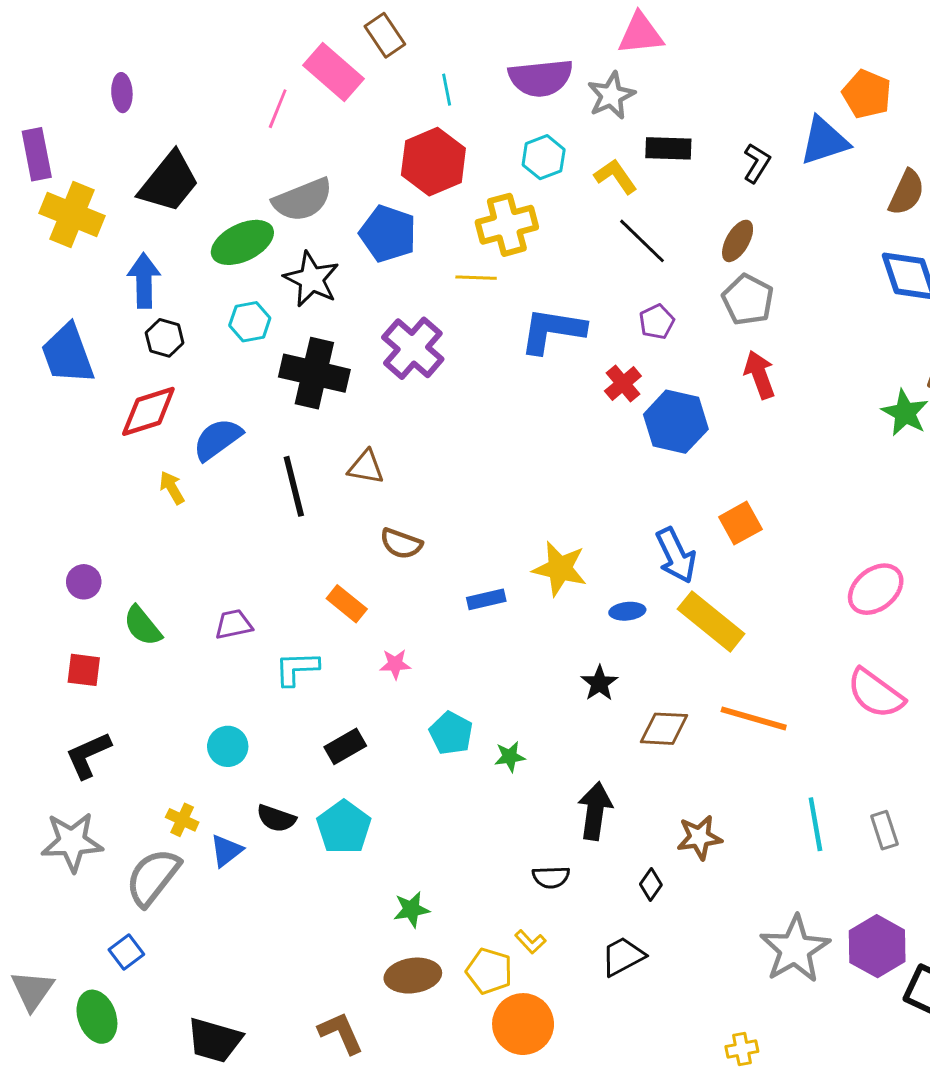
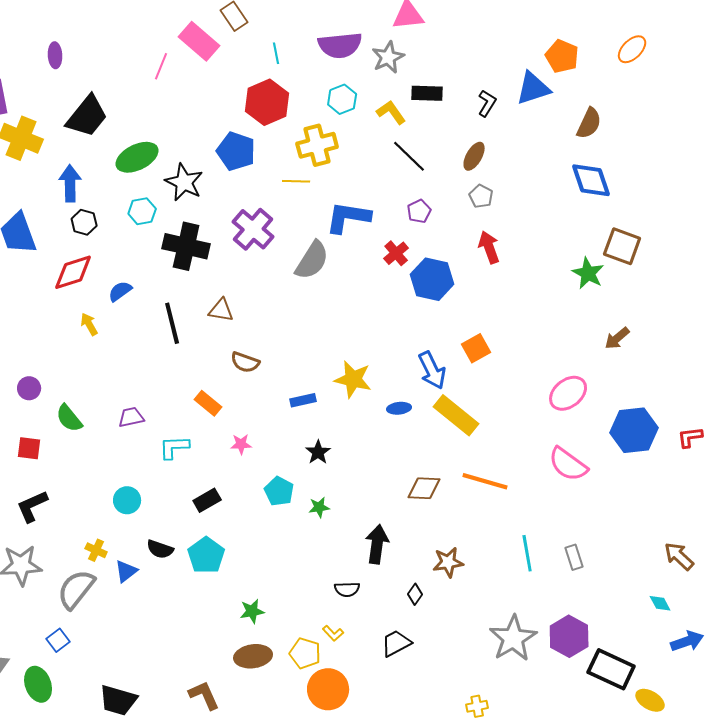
gray semicircle: (303, 200) -> (312, 260), moved, turned -36
gray pentagon: (748, 300) -> (481, 196), size x0.7
blue semicircle: (217, 439) -> (120, 291), size x0.7
black star: (599, 683) -> (318, 452), moved

